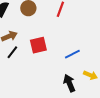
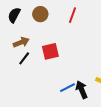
blue line: (72, 54) -> (67, 88), moved

